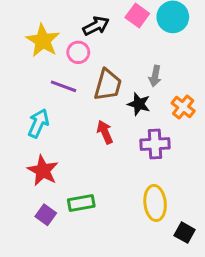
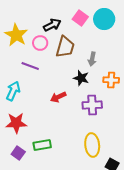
brown trapezoid: (108, 85) -> (65, 47), moved
orange cross: (183, 107) -> (111, 80), turned -35
red arrow: (105, 132) -> (58, 97), turned -91
red star: (43, 171) -> (16, 123), turned -30

